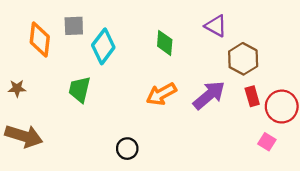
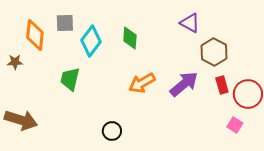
green diamond: (165, 43) -> (130, 38), moved
brown star: (17, 88) -> (15, 62), moved

